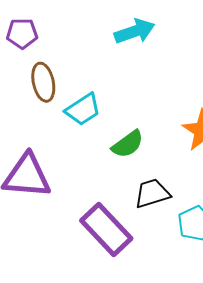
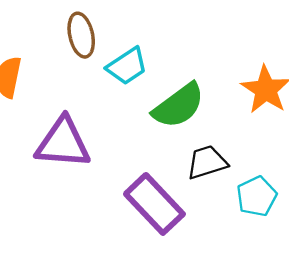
green semicircle: (128, 144) -> (179, 106), size x1.4

